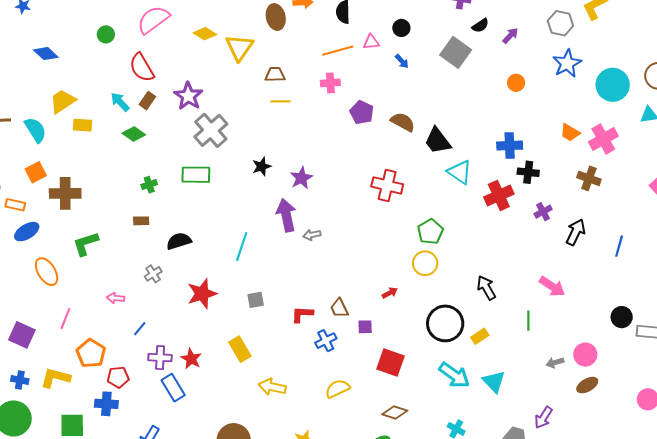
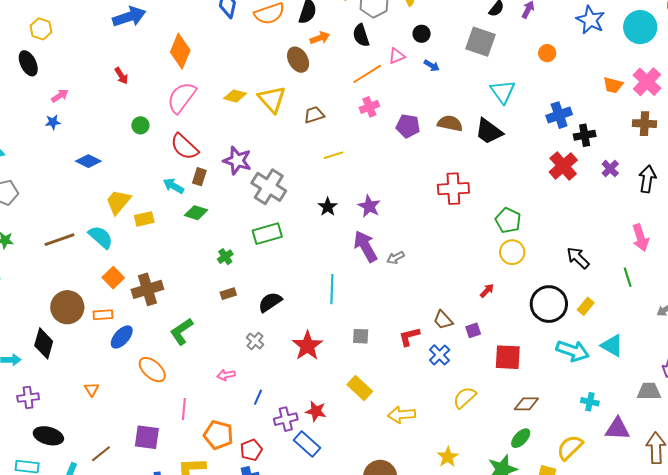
yellow line: (280, 101) -> (334, 155), moved
cyan triangle: (460, 172) -> (503, 92), moved, turned 36
pink arrow: (552, 286) -> (641, 238), turned 56
gray square: (256, 300) -> (361, 336), turned 30

